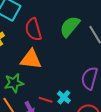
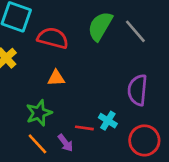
red semicircle: (33, 29) -> (53, 38), turned 130
orange triangle: (31, 59) -> (56, 78), size x0.6

